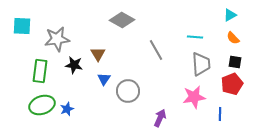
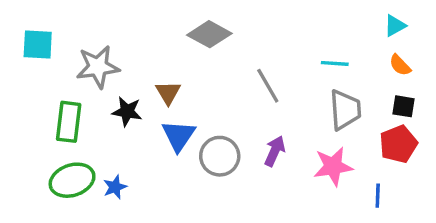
blue triangle: (104, 79) -> (179, 136), size x1.5
purple arrow: (160, 118) -> (275, 151), moved

